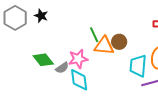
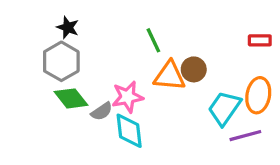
gray hexagon: (15, 18) -> (61, 61), moved
green line: (94, 35) -> (153, 40), moved
cyan trapezoid: (138, 66) -> (224, 108), turned 30

